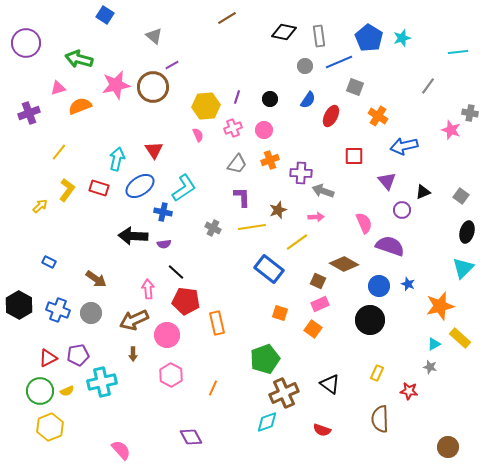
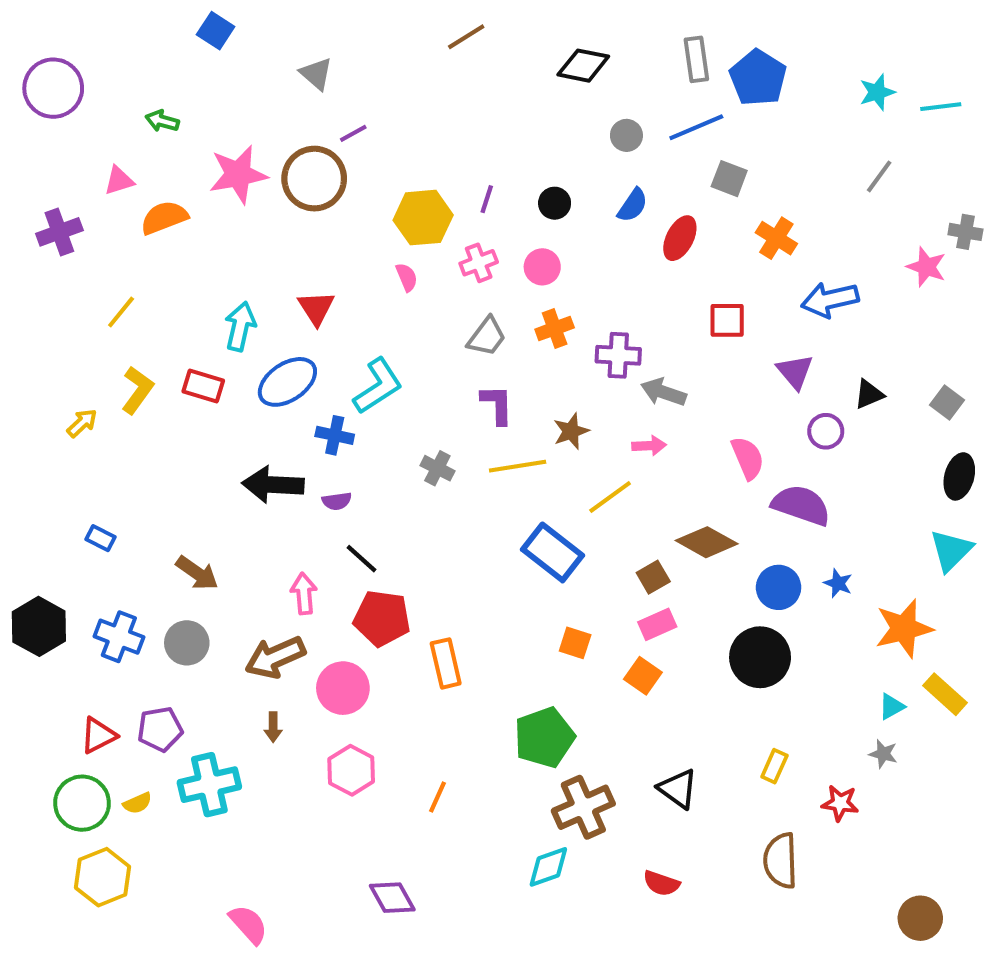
gray rectangle: (319, 36) -> (696, 59), moved
cyan star: (402, 38) -> (877, 92), moved
green arrow: (79, 59) -> (162, 121), size x0.6
brown square: (318, 281) -> (653, 577), turned 35

